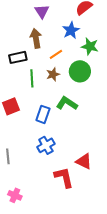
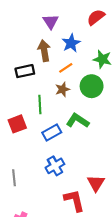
blue star: (71, 30) -> (71, 43), moved
green line: (32, 78) -> (40, 105), moved
blue rectangle: (43, 114) -> (52, 133), turned 42
red triangle: (84, 161) -> (96, 183), turned 36

